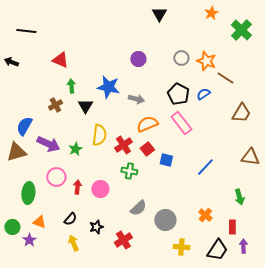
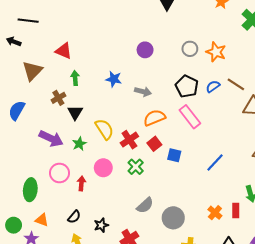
black arrow: (11, 62) -> (14, 42), moved
brown line: (225, 78) -> (236, 84), moved
blue star: (108, 87) -> (114, 79), size x0.7
black triangle: (85, 106) -> (75, 112), moved
blue semicircle: (24, 126) -> (17, 110), moved
yellow semicircle: (99, 135) -> (104, 129), turned -40
brown triangle: (16, 152) -> (32, 71), moved, turned -30
green cross: (129, 171) -> (136, 167), turned 35
pink circle: (100, 189) -> (103, 168), moved
red rectangle: (232, 227) -> (236, 211), moved

